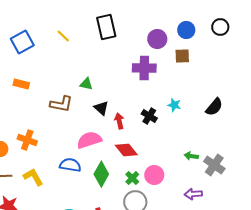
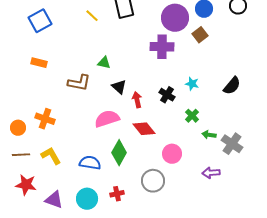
yellow line: (63, 36) -> (92, 16), moved
purple circle: (157, 39) -> (175, 18), size x1.4
brown square: (182, 56) -> (200, 35), turned -35
blue semicircle: (70, 165) -> (90, 163), moved
green cross: (132, 178) -> (192, 116), moved

